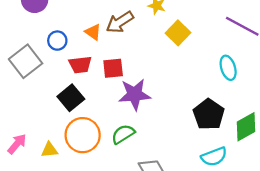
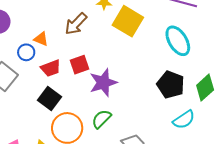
orange triangle: (93, 32) -> (41, 39), moved
yellow square: (178, 33) -> (128, 21), size x1.4
cyan ellipse: (228, 68) -> (178, 41), size x1.4

